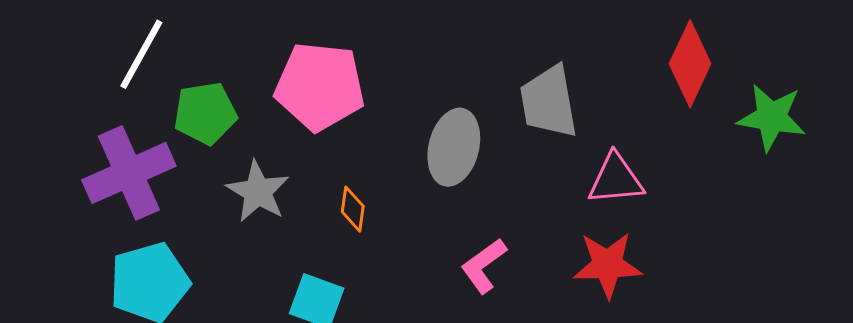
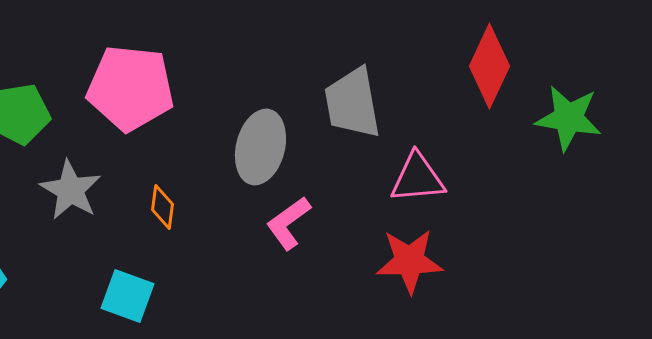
pink L-shape: (484, 266) -> (288, 223), moved

